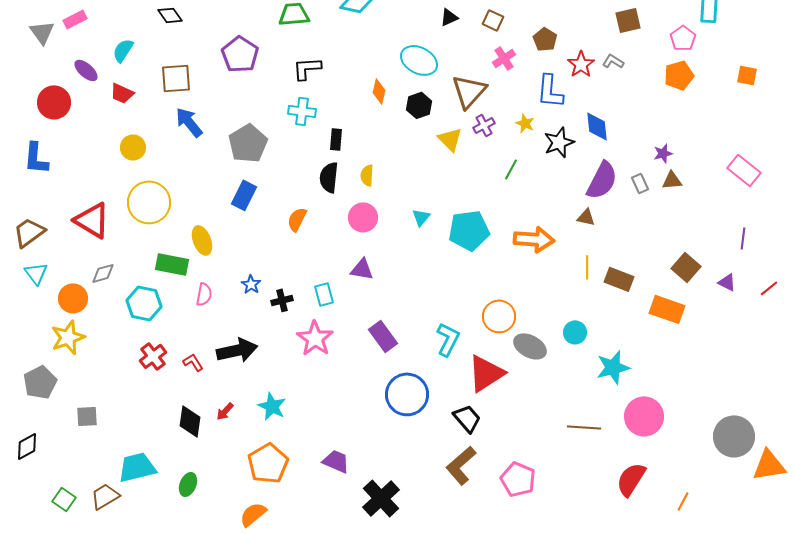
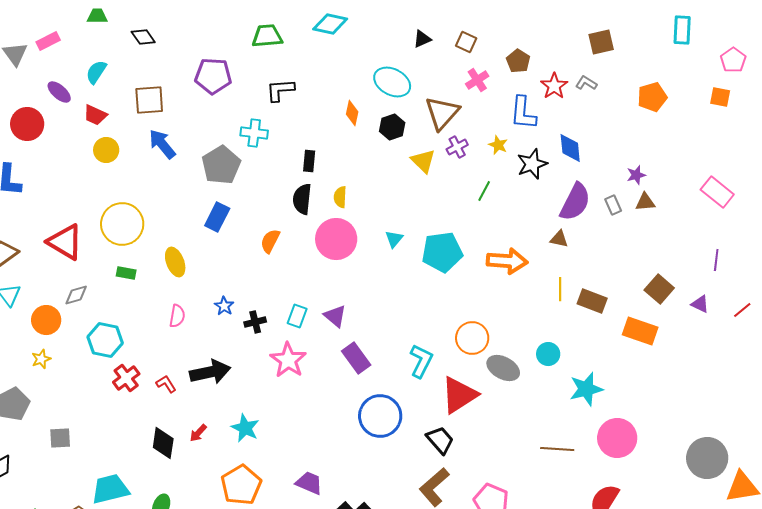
pink pentagon: (683, 38) -> (733, 60), moved
purple pentagon: (240, 54) -> (213, 76), turned -30
cyan cross: (302, 111) -> (254, 133), moved
yellow circle: (133, 147) -> (106, 150), moved
pink circle: (363, 217) -> (336, 239), size x1.4
green rectangle: (172, 264) -> (126, 273), moved, size x0.6
purple triangle: (362, 269) -> (335, 316), moved, turned 30
cyan rectangle: (324, 294) -> (297, 316), turned 35
cyan hexagon: (144, 303) -> (105, 340), moved
yellow star: (68, 337) -> (41, 359), size x0.6

